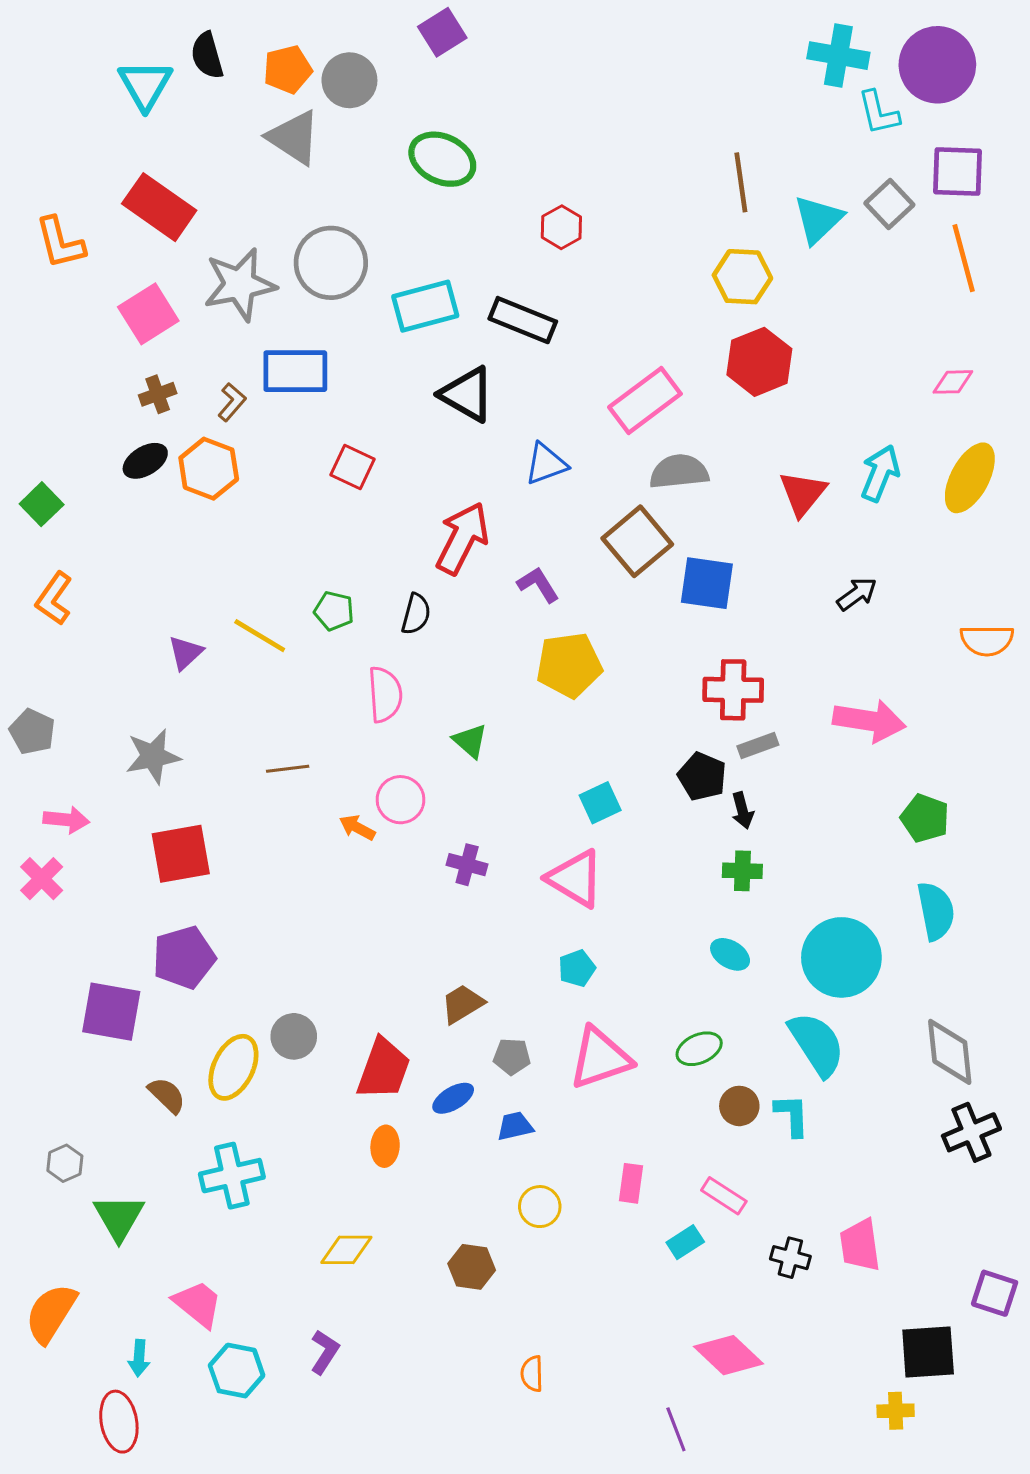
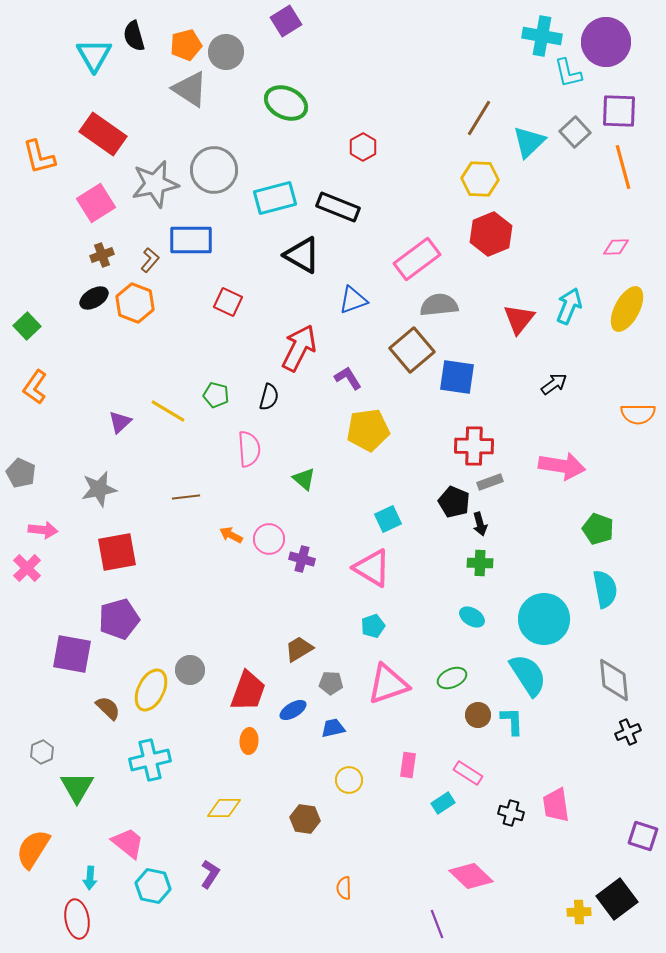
brown line: (741, 182) -> (479, 118), turned 39
pink circle: (401, 800) -> (269, 539), moved
black cross: (971, 1132) -> (628, 732), size x0.7
black square: (928, 1352) -> (617, 899), moved, turned -33

